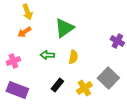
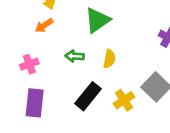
black rectangle: (57, 85) -> (88, 96), size x1.5
purple rectangle: (17, 90) -> (35, 103), turned 75

